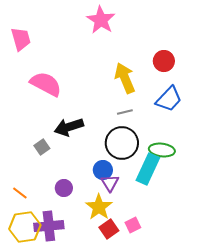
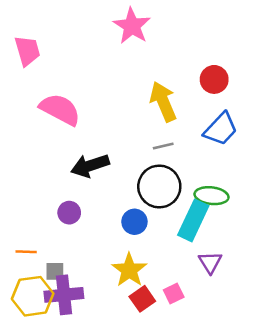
gray square: (42, 147) -> (55, 271), moved, turned 35
purple triangle: (110, 183) -> (210, 262), moved
purple circle: (64, 188) -> (69, 213), moved
orange line: (20, 193) -> (26, 252), turned -35

